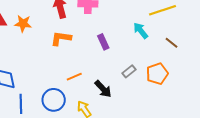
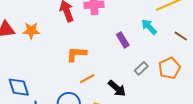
orange L-shape: (61, 38) -> (76, 54), moved
purple rectangle: (103, 42) -> (123, 40), moved

